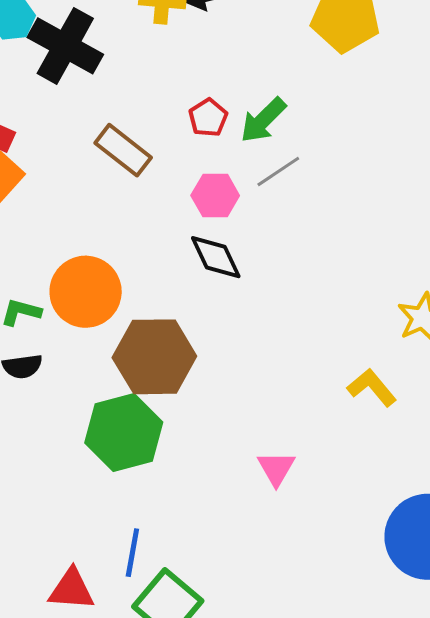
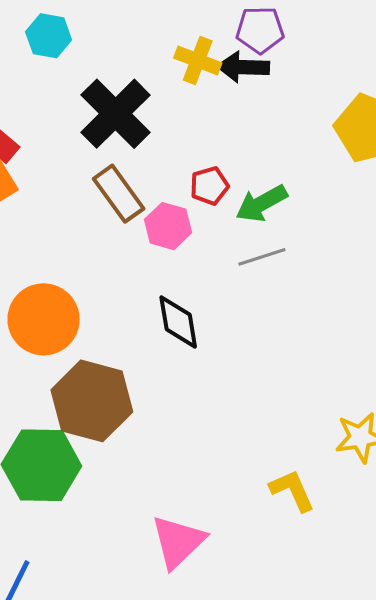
black cross: (65, 46) -> (115, 114), moved
pink hexagon: (215, 195) -> (168, 226), moved
pink triangle: (276, 468) -> (178, 542), size x1.5

